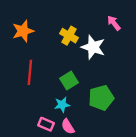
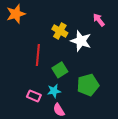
orange star: (23, 31) -> (16, 14), moved
red line: (30, 72) -> (38, 55), moved
pink rectangle: (46, 124) -> (34, 96), moved

